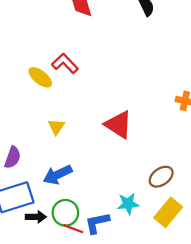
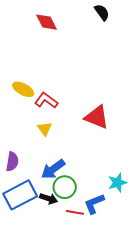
red L-shape: (65, 63) -> (46, 100), moved
green circle: (65, 213) -> (65, 187), moved
black arrow: (36, 217) -> (49, 199), moved, turned 30

